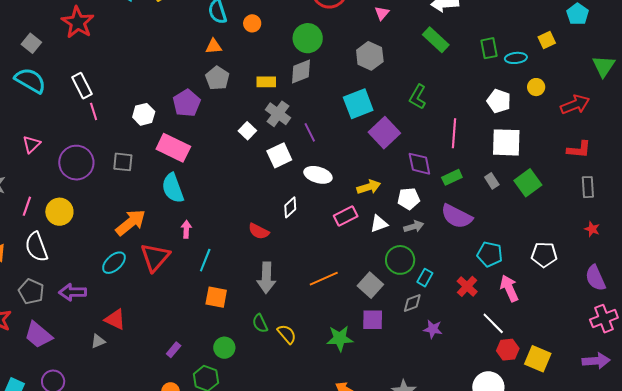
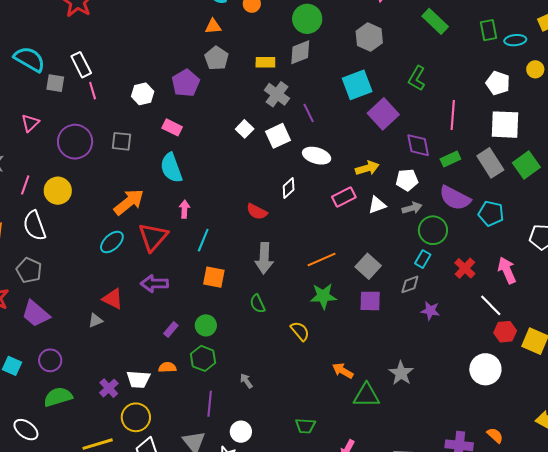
gray square: (31, 43) -> (55, 83), moved, turned -30
white square: (247, 131) -> (245, 129), moved
pink rectangle: (173, 148) -> (172, 127), size x0.6
gray rectangle: (492, 181) -> (490, 163), size x1.8
cyan pentagon: (490, 254) -> (491, 213), moved
green circle: (400, 260) -> (433, 230), moved
purple arrow: (73, 292) -> (154, 284), moved
yellow semicircle: (287, 334) -> (300, 331), moved
green star: (340, 338) -> (323, 296), moved
green circle: (224, 348) -> (206, 325), moved

